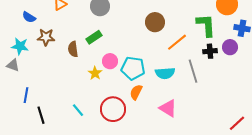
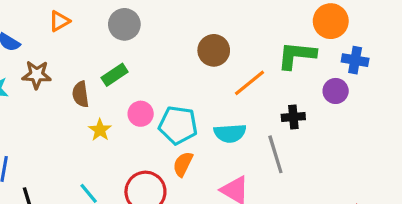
green L-shape: (206, 25) -> (297, 55), turned -80
black cross: (210, 51) -> (293, 117), moved
gray line: (193, 71) -> (275, 154), moved
yellow star: (95, 73) -> (100, 130), moved

